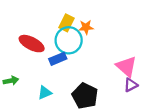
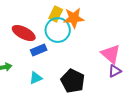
orange star: (86, 27) -> (74, 18), size x1.5
blue rectangle: (58, 59) -> (39, 50), moved

